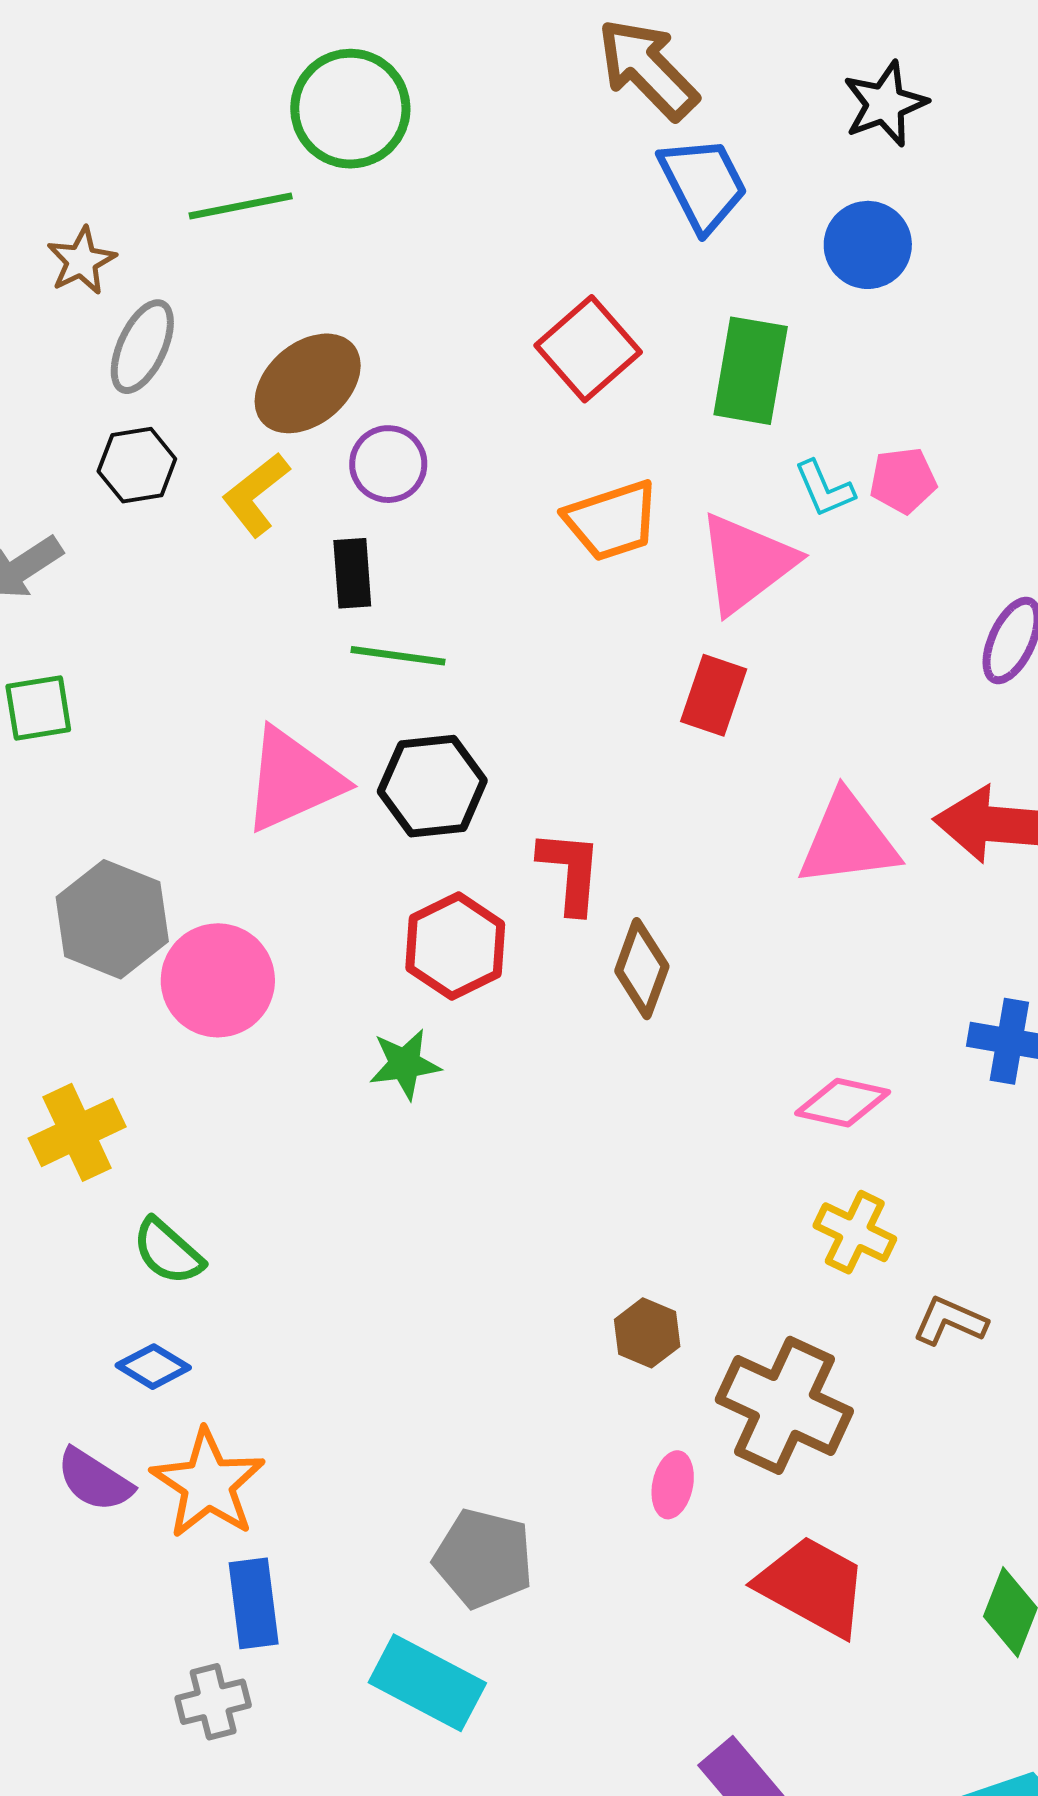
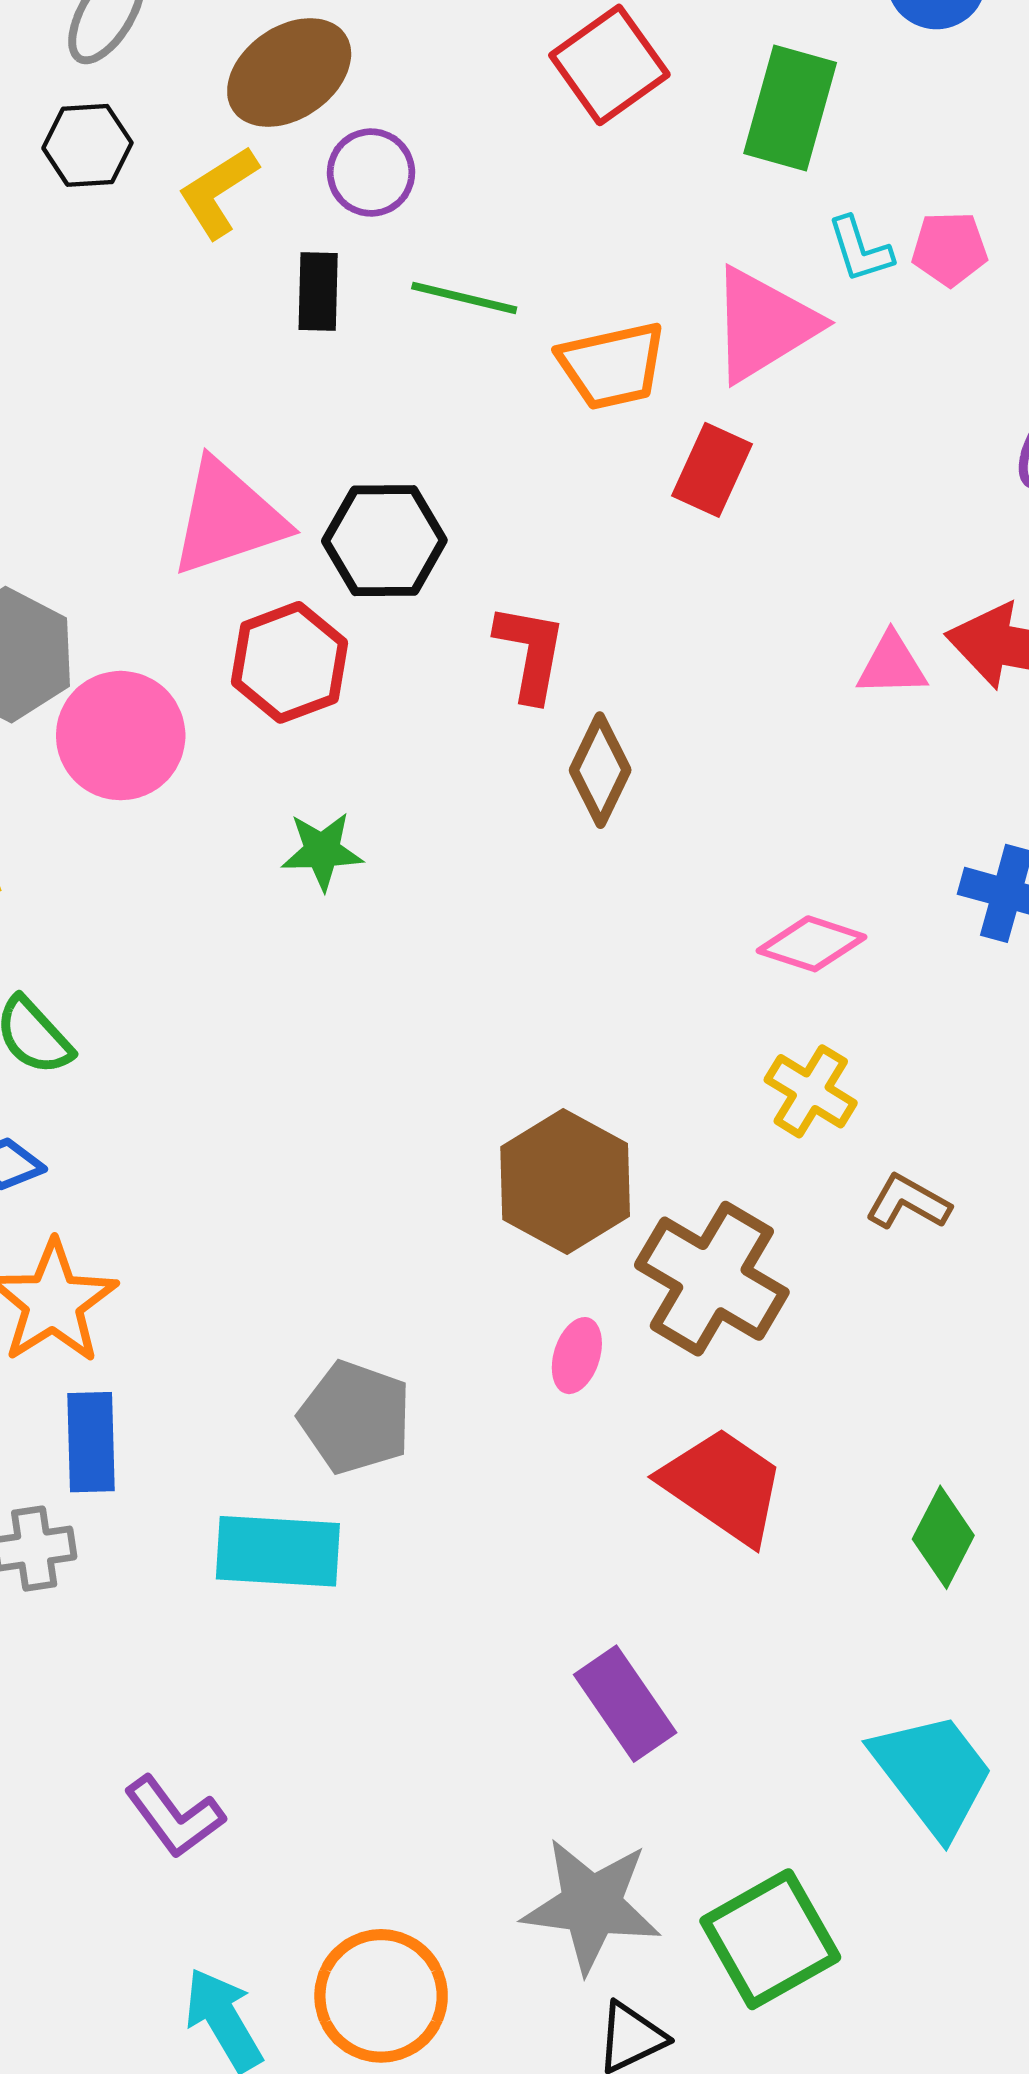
orange trapezoid: (612, 521) -> (612, 366), moved
green line: (398, 656) -> (464, 298), moved
pink triangle: (848, 840) -> (892, 665), moved, size x0.6
red hexagon: (455, 946) -> (289, 662), moved
brown hexagon: (647, 1333) -> (565, 1182), size x1.8
cyan rectangle: (427, 1683) -> (278, 1551), turned -30

